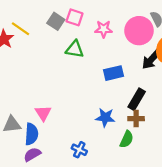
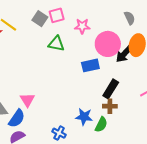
pink square: (75, 17) -> (57, 15), turned -35
pink circle: (139, 31) -> (108, 44), moved
blue star: (105, 117) -> (84, 117), moved
blue semicircle: (32, 134) -> (17, 118), turned 30

